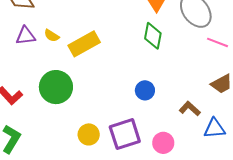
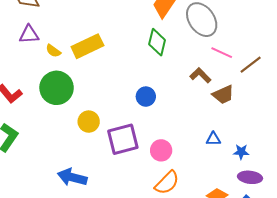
yellow semicircle: (52, 36) -> (53, 51), moved
brown L-shape: (190, 109) -> (200, 75), moved
blue triangle: (214, 128) -> (213, 139), size x0.7
yellow circle: (89, 134) -> (89, 122), moved

